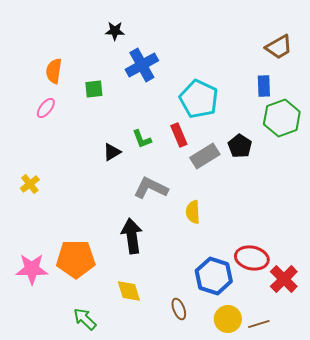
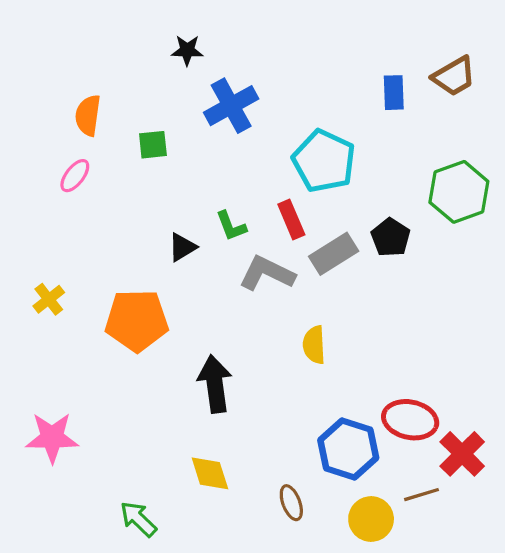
blue rectangle: (264, 86) -> (394, 93), moved
gray L-shape: (151, 188) -> (267, 273), moved
orange pentagon: (76, 259) -> (137, 320), moved
brown line: (259, 324) -> (421, 495), moved

